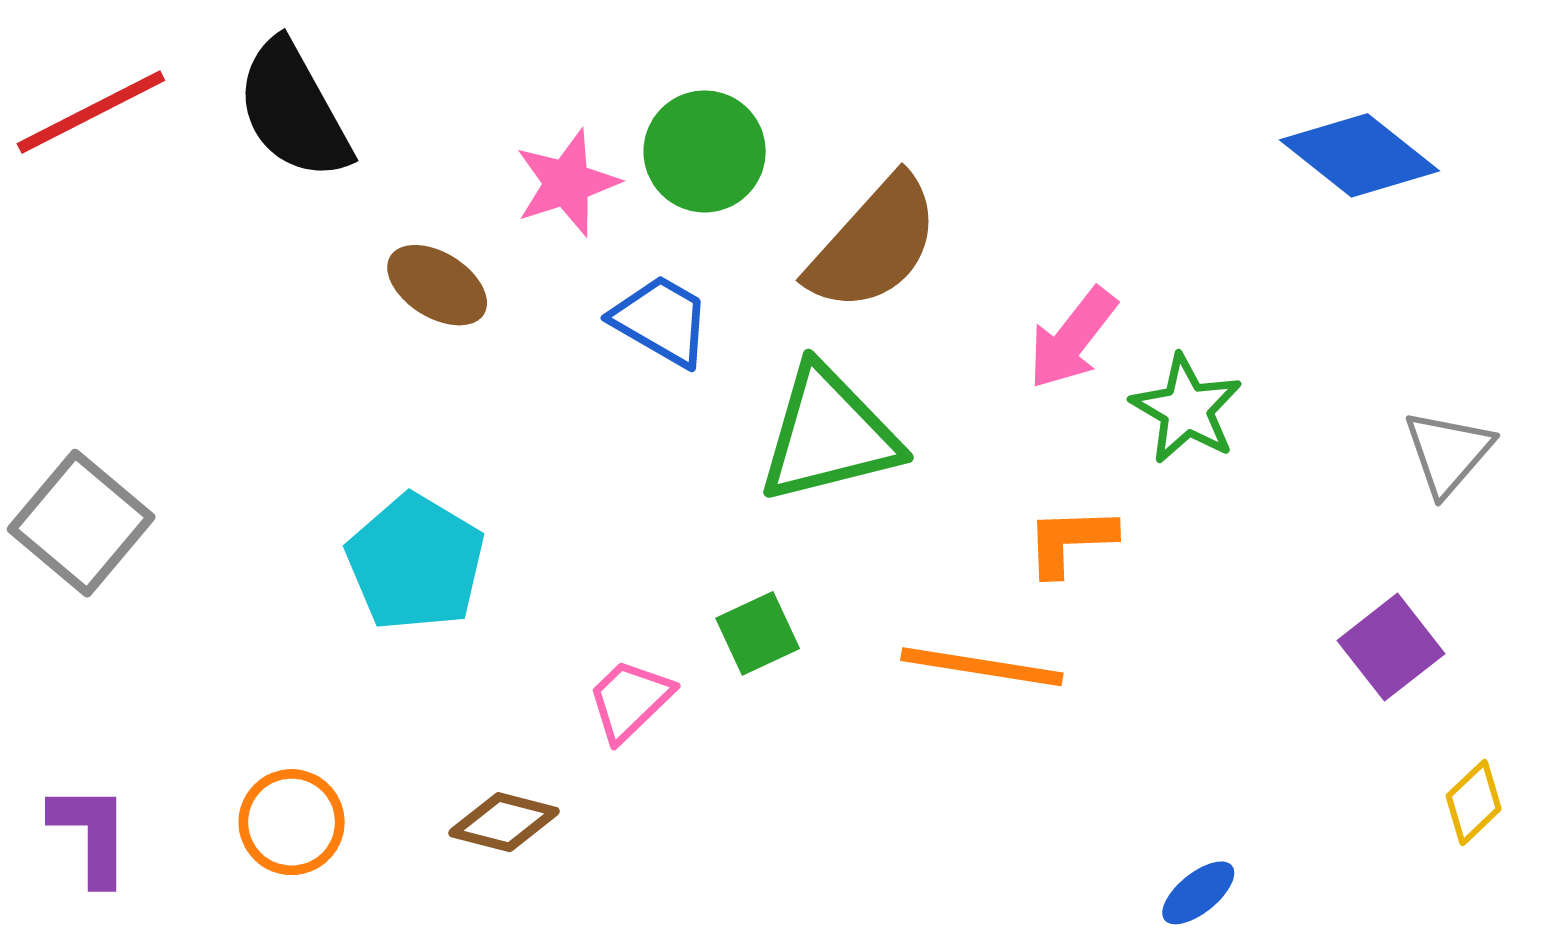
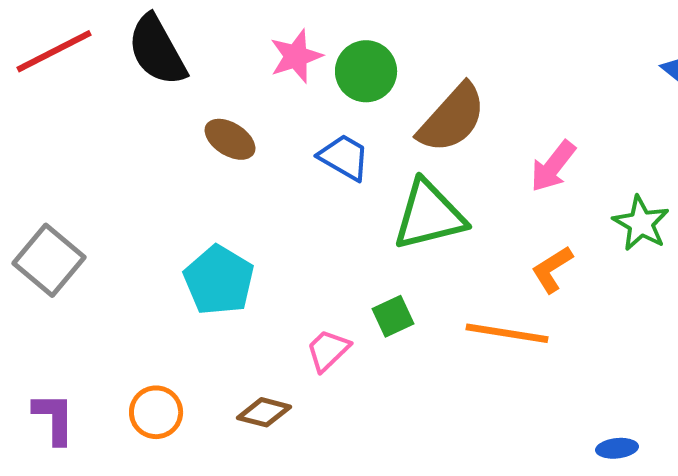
pink star: (567, 183) -> (296, 56), moved
green star: (1186, 409) -> (641, 223), moved
orange L-shape: (1070, 541) -> (552, 269), turned -30
blue ellipse: (1198, 893) -> (617, 448), turned 33

